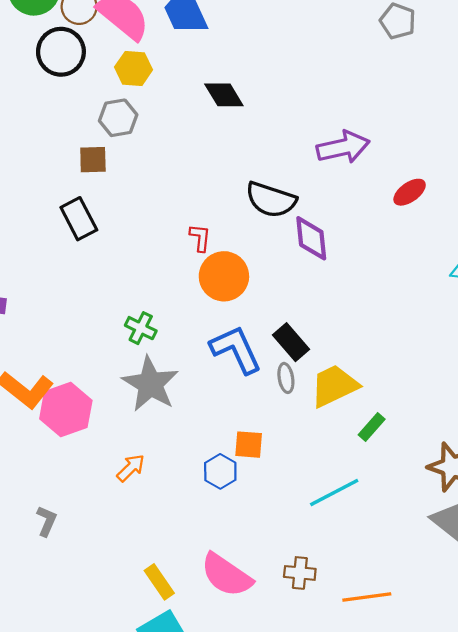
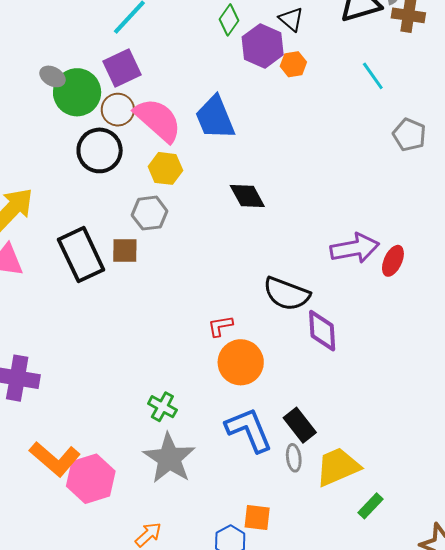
red ellipse: (410, 192) -> (393, 261), moved, turned -32
black rectangle: (79, 219) -> (81, 255), moved, size x1.4
red L-shape: (200, 238) -> (220, 326), turned -108

